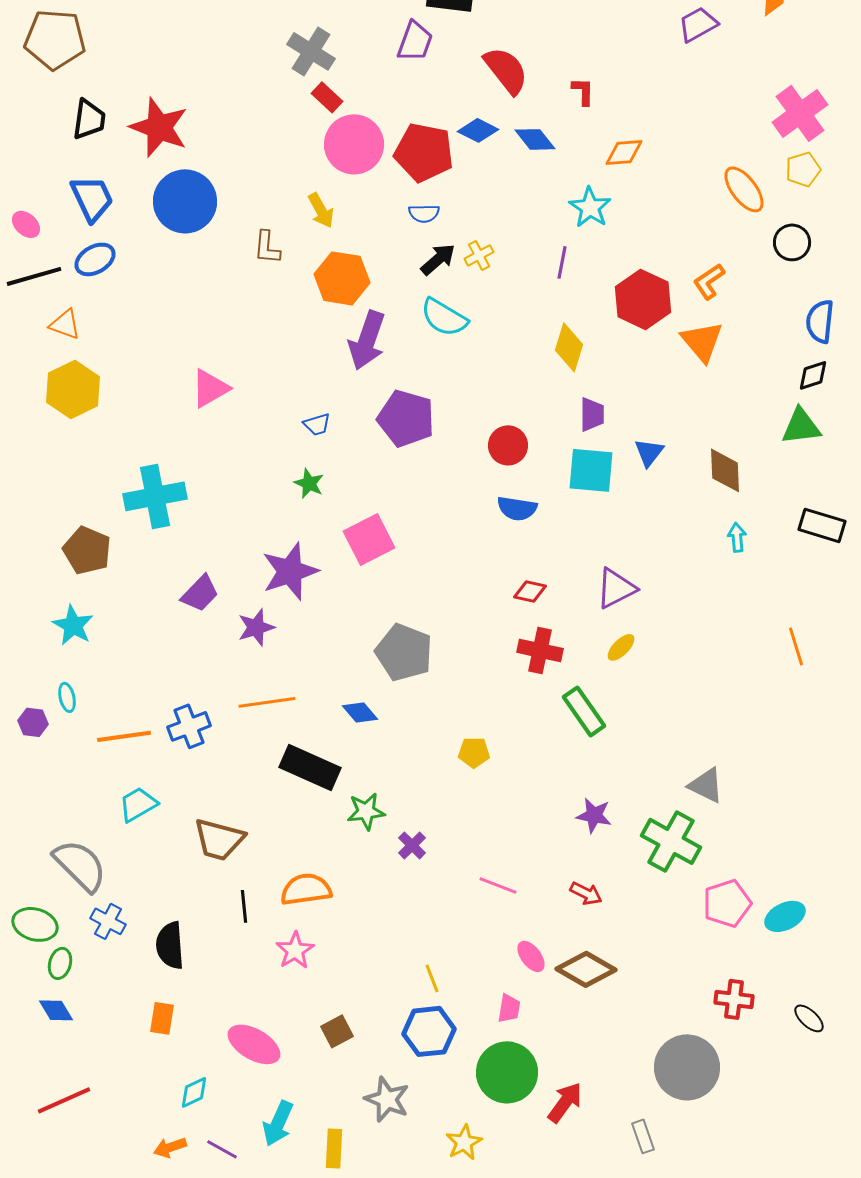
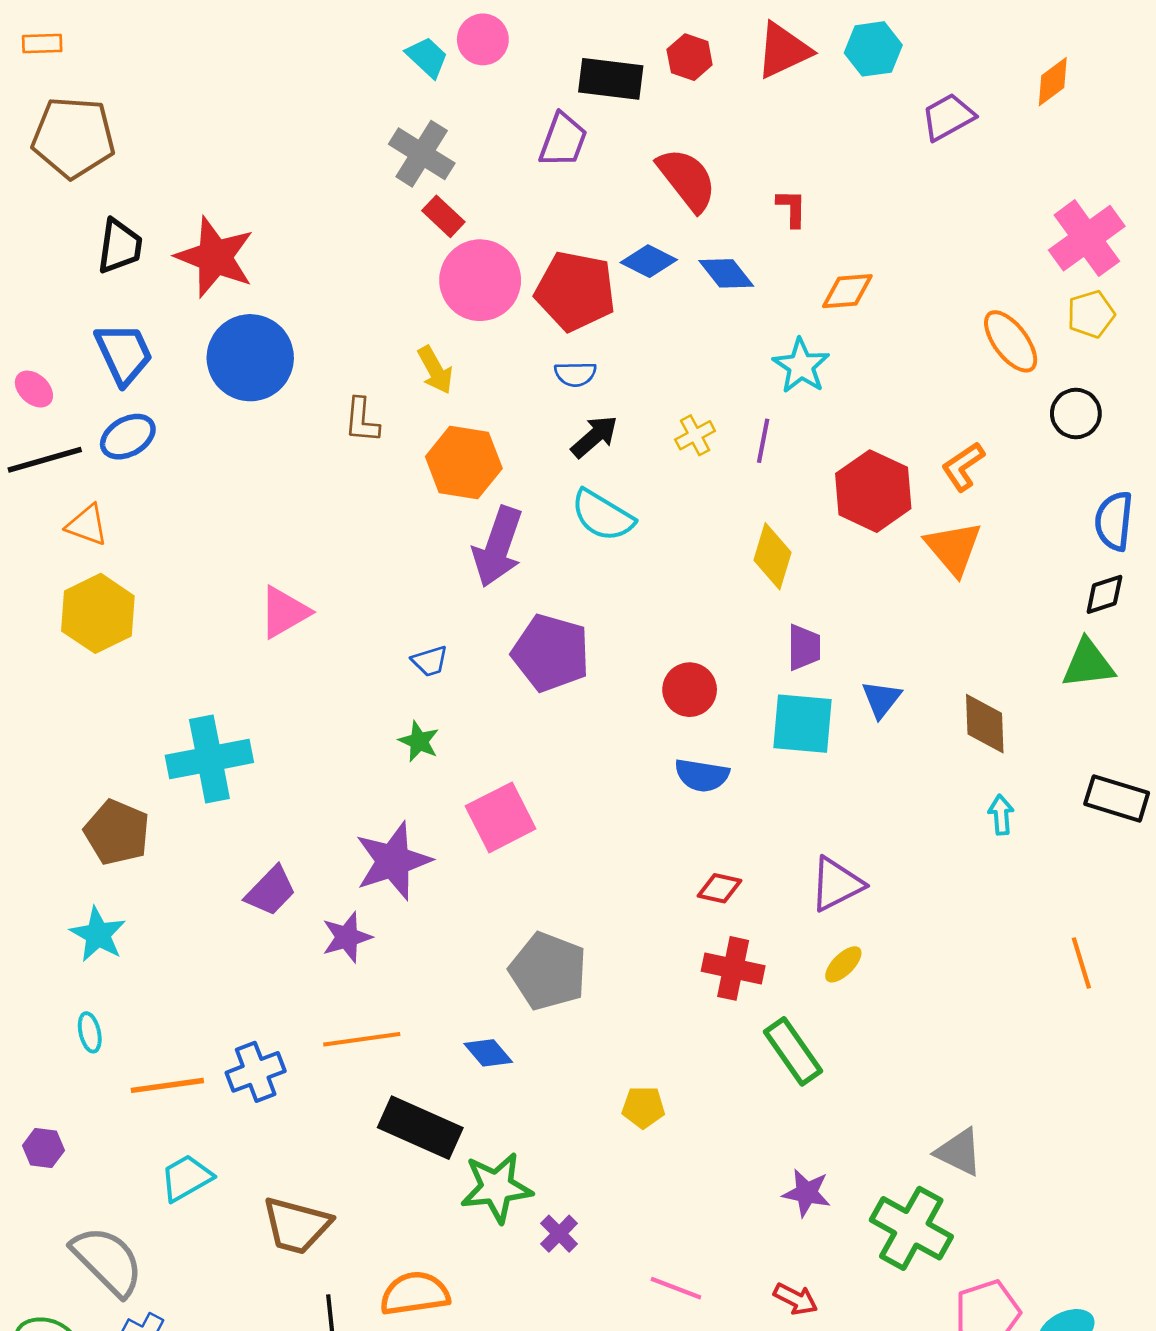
yellow cross: (479, 255) -> (695, 435), moved
purple hexagon: (33, 722) -> (43, 1148), moved
green star: (366, 811) -> (496, 1187), size x1.4

